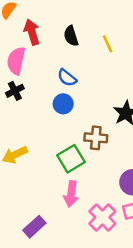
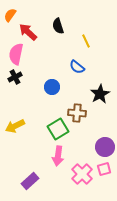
red arrow: (32, 32) -> (28, 32), turned -30
black semicircle: (71, 36) -> (58, 26), moved
blue semicircle: (67, 78) -> (77, 67), moved

